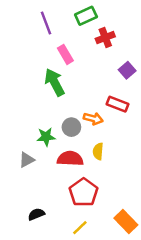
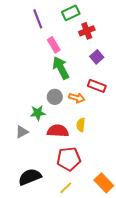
purple square: (127, 70) -> (97, 57), moved
green arrow: (54, 82) -> (61, 68), moved
gray circle: (71, 127) -> (55, 97), moved
red pentagon: (84, 192) -> (69, 159), turned 30
black semicircle: (36, 214) -> (30, 177), size x1.6

